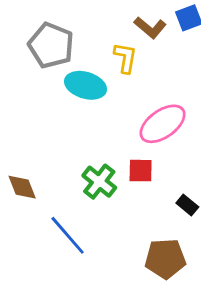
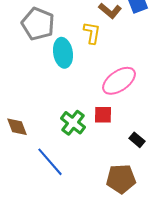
cyan ellipse: (85, 85) -> (63, 53), turned 64

